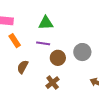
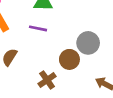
brown circle: (58, 58) -> (69, 59), moved

